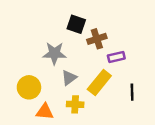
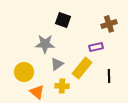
brown cross: (97, 39) -> (109, 24), moved
orange triangle: (45, 112) -> (37, 92), turned 35

